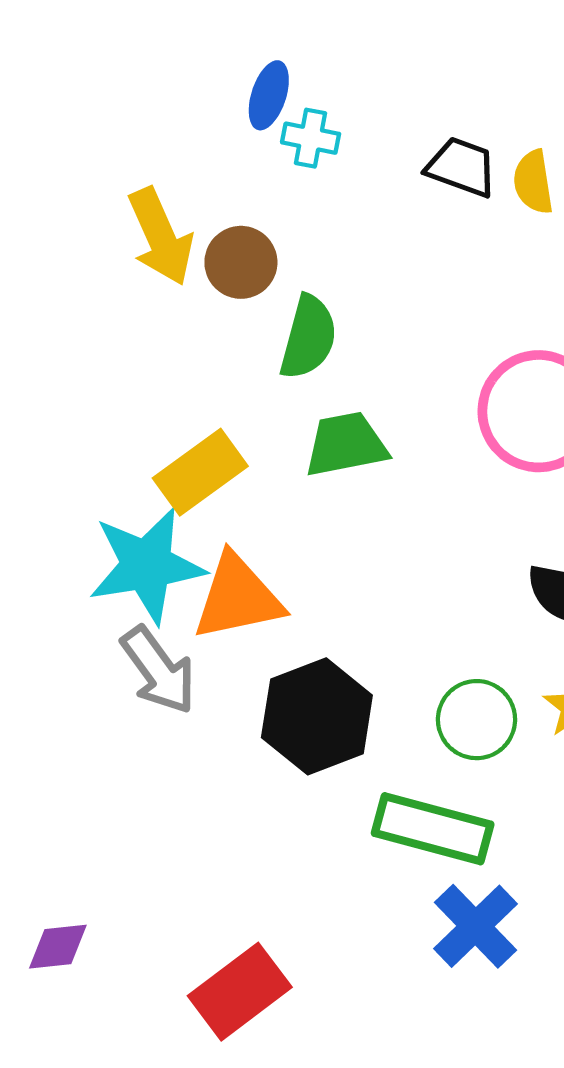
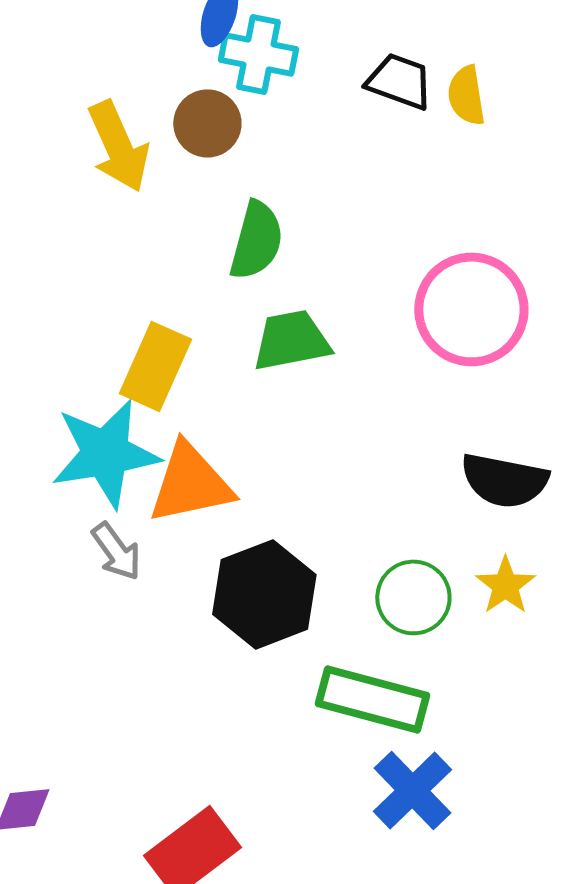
cyan cross: (311, 138) -> (258, 54), size x1.4
brown circle: (241, 262) -> (207, 123), moved
yellow rectangle: (200, 472) -> (155, 366), turned -30
gray arrow: (158, 670) -> (116, 551), size x0.7

